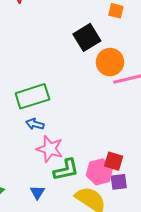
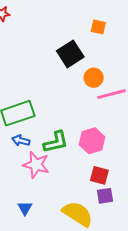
orange circle: (110, 62) -> (94, 78), size x0.7
green L-shape: (66, 170) -> (56, 142), moved
pink hexagon: (99, 172) -> (92, 141), moved

